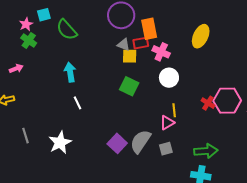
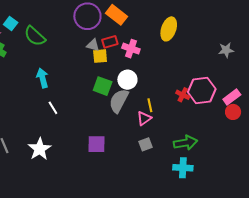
cyan square: (44, 15) -> (11, 23), turned -32
orange rectangle: (149, 29) -> (116, 15), moved, turned -35
white circle: (169, 78) -> (127, 80), moved
gray semicircle: (140, 141) -> (119, 101), moved
purple square: (117, 143) -> (96, 144), turned -36

